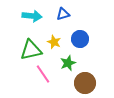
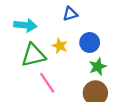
cyan arrow: (32, 16) -> (25, 25), moved
green star: (68, 63) -> (98, 67), moved

